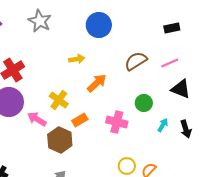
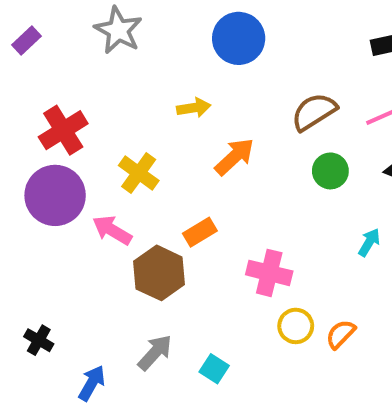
yellow cross: (59, 100) -> (139, 173), moved
green circle: (144, 103) -> (330, 171), moved
pink cross: (117, 122) -> (269, 273), moved

